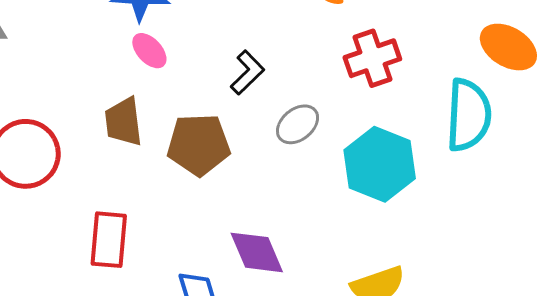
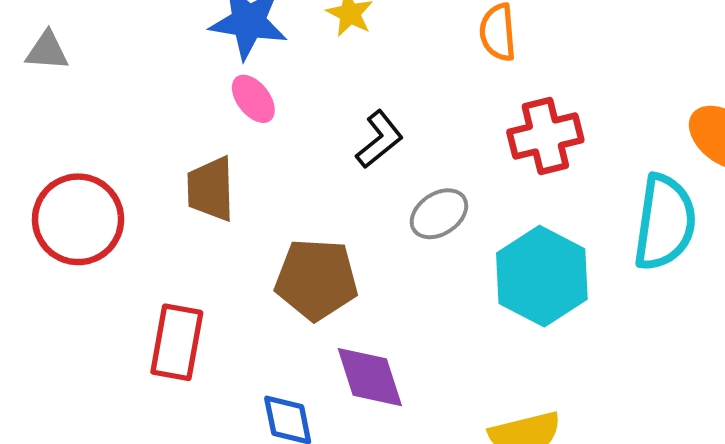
brown pentagon: (199, 145) -> (316, 279), moved

